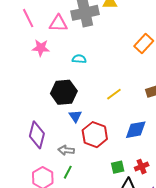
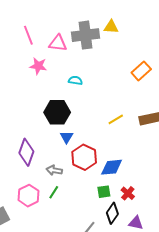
yellow line: (114, 94) -> (116, 119), moved
blue diamond: (136, 130) -> (112, 167), moved
red cross: (142, 167) -> (128, 193), turned -32

